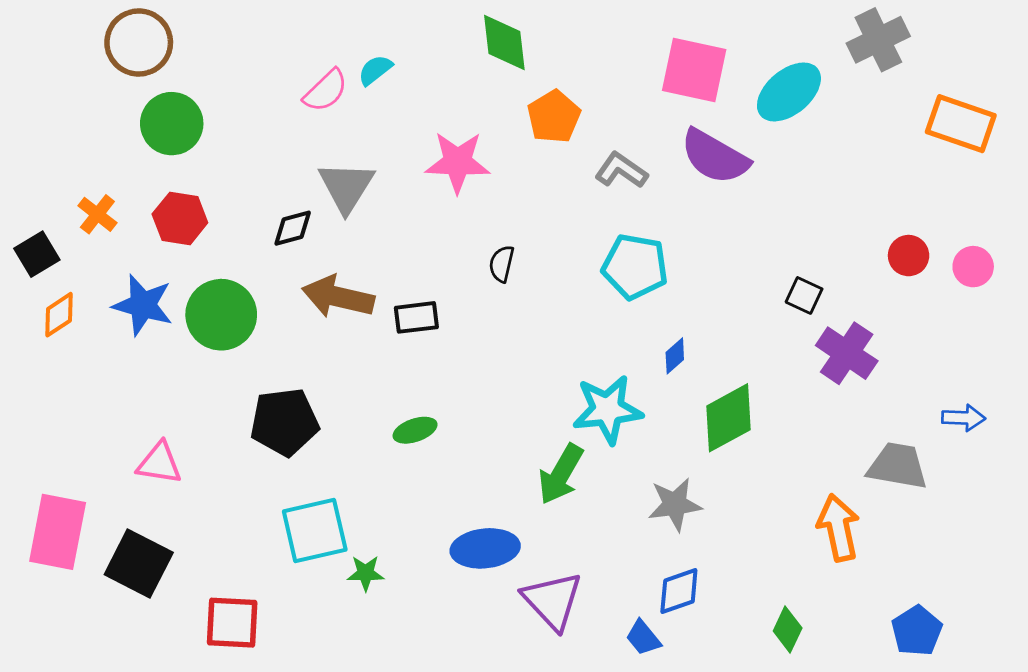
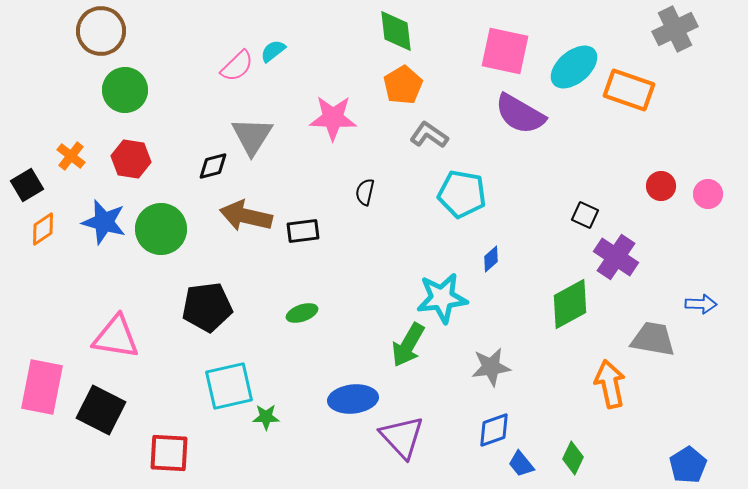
gray cross: (878, 40) -> (675, 29), moved
green diamond: (504, 43) -> (396, 31), moved
orange rectangle: (961, 124) -> (629, 90), moved
gray L-shape: (621, 170) -> (429, 135), moved
green diamond: (728, 418) -> (570, 304), moved
pink triangle: (159, 463) -> (116, 337), size x1.4
blue pentagon: (917, 631) -> (688, 465), moved
blue trapezoid: (643, 638) -> (521, 464), moved

